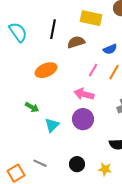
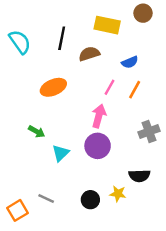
pink arrow: (84, 94) -> (99, 116), turned 90
yellow star: (105, 169) -> (118, 194), moved

